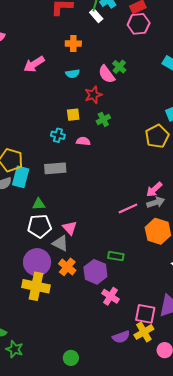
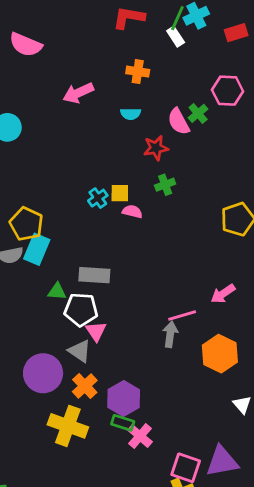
pink hexagon: (139, 24) -> (228, 91), moved
yellow square: (73, 115) -> (120, 193), moved
cyan cross: (58, 135) -> (98, 198), turned 32
gray rectangle: (55, 168) -> (94, 275), moved
gray arrow: (156, 202) -> (170, 334), moved, turned -72
white pentagon: (40, 226) -> (81, 310), moved
green rectangle: (116, 256) -> (123, 423), moved
yellow cross: (36, 286) -> (68, 426), moved

